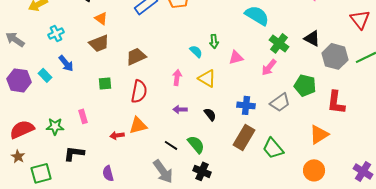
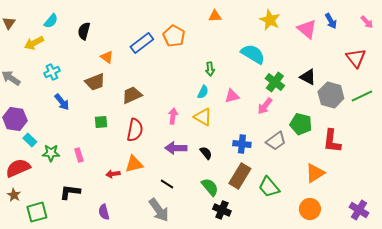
orange triangle: (101, 18) -> (107, 57), moved
green arrow: (214, 41) -> (210, 69), moved
cyan semicircle: (196, 51) -> (203, 92), moved, turned 72
cyan rectangle: (45, 75) -> (30, 140), moved
purple arrow: (180, 109) -> (176, 148), size x1.5
green star: (55, 126) -> (51, 153), moved
green semicircle: (196, 144) -> (210, 187), moved
black cross: (202, 171) -> (222, 210), moved

